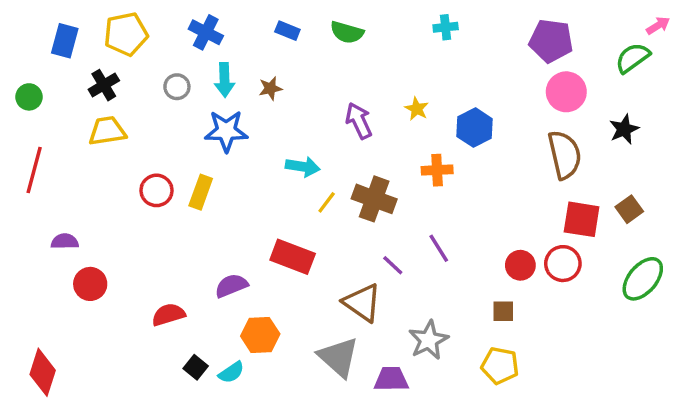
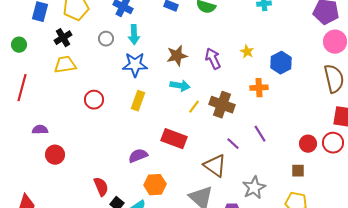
brown star: (270, 88) -> (177, 56), moved, size x1.5
yellow rectangle: (201, 192) -> (138, 101), moved
red semicircle: (168, 315) -> (101, 187), moved, turned 84

